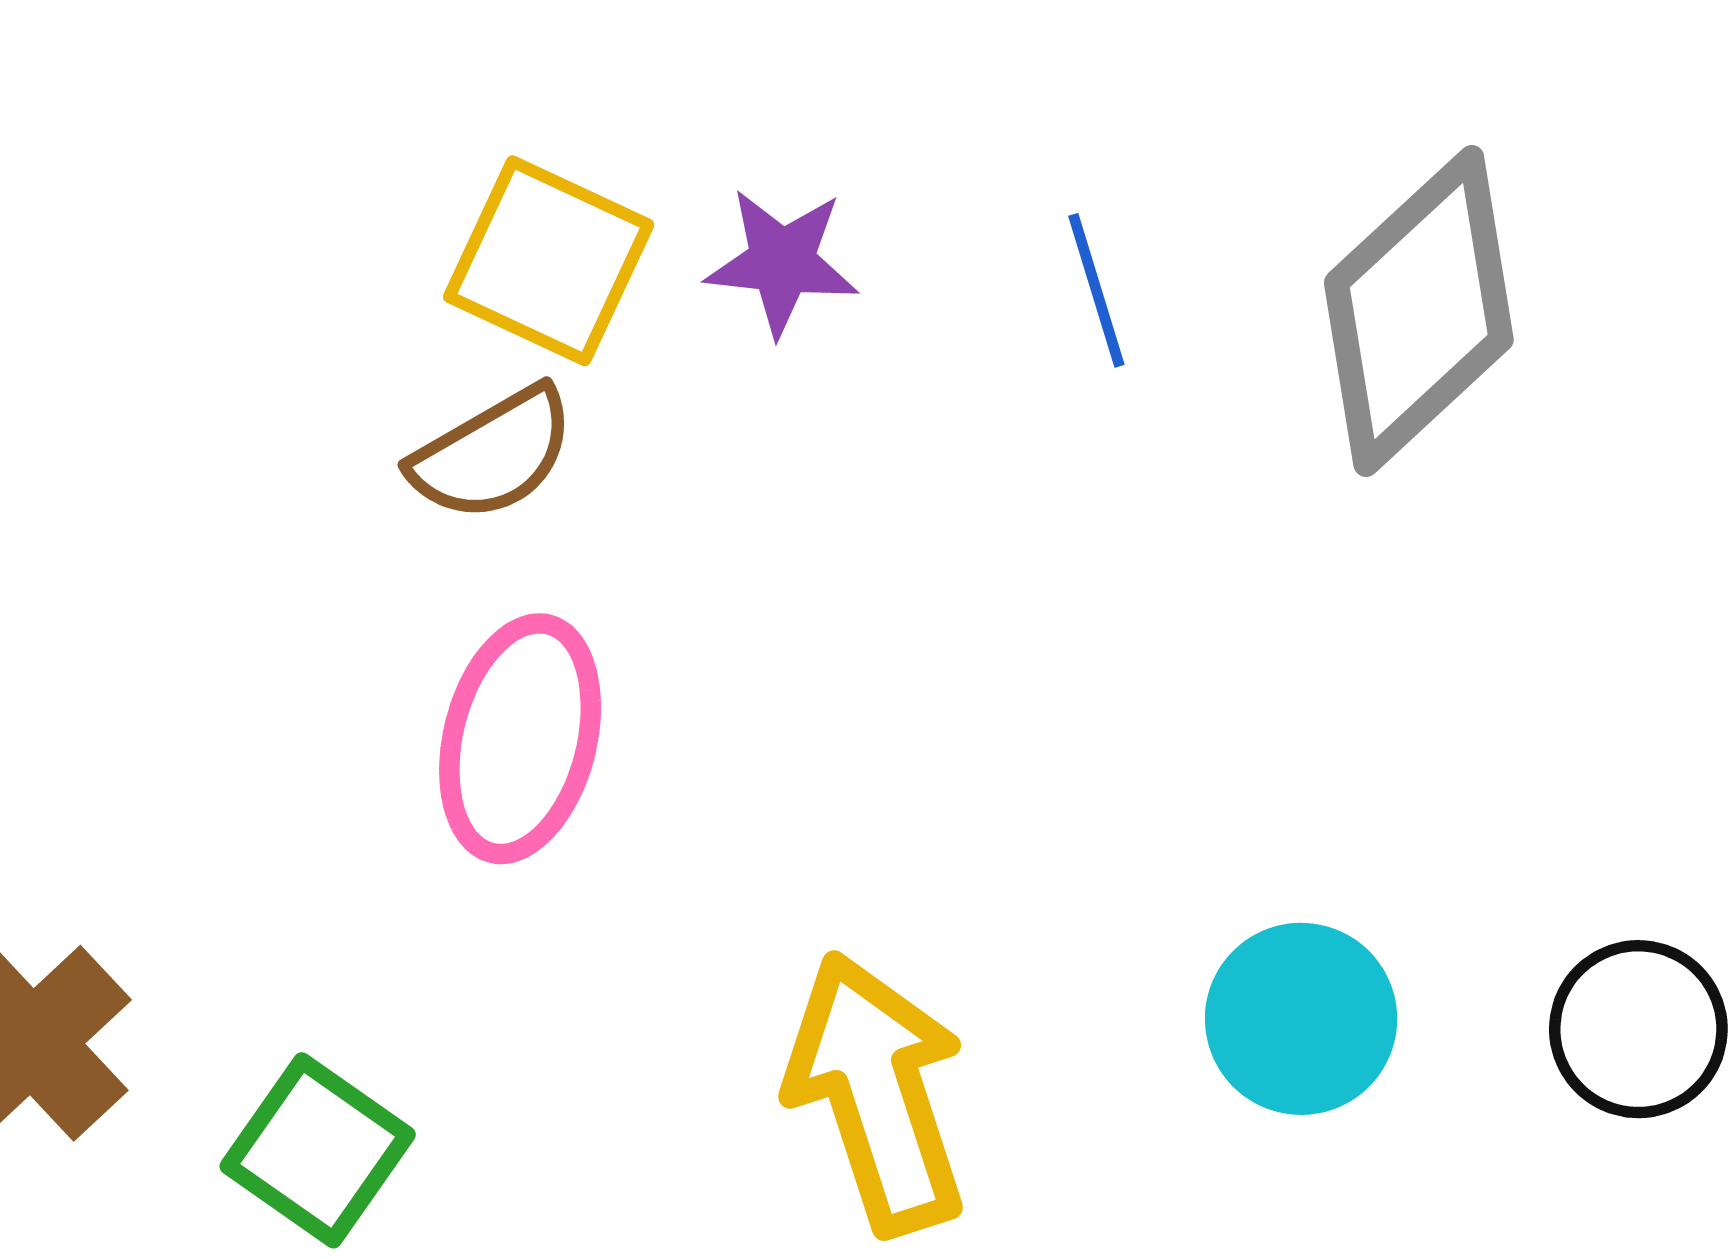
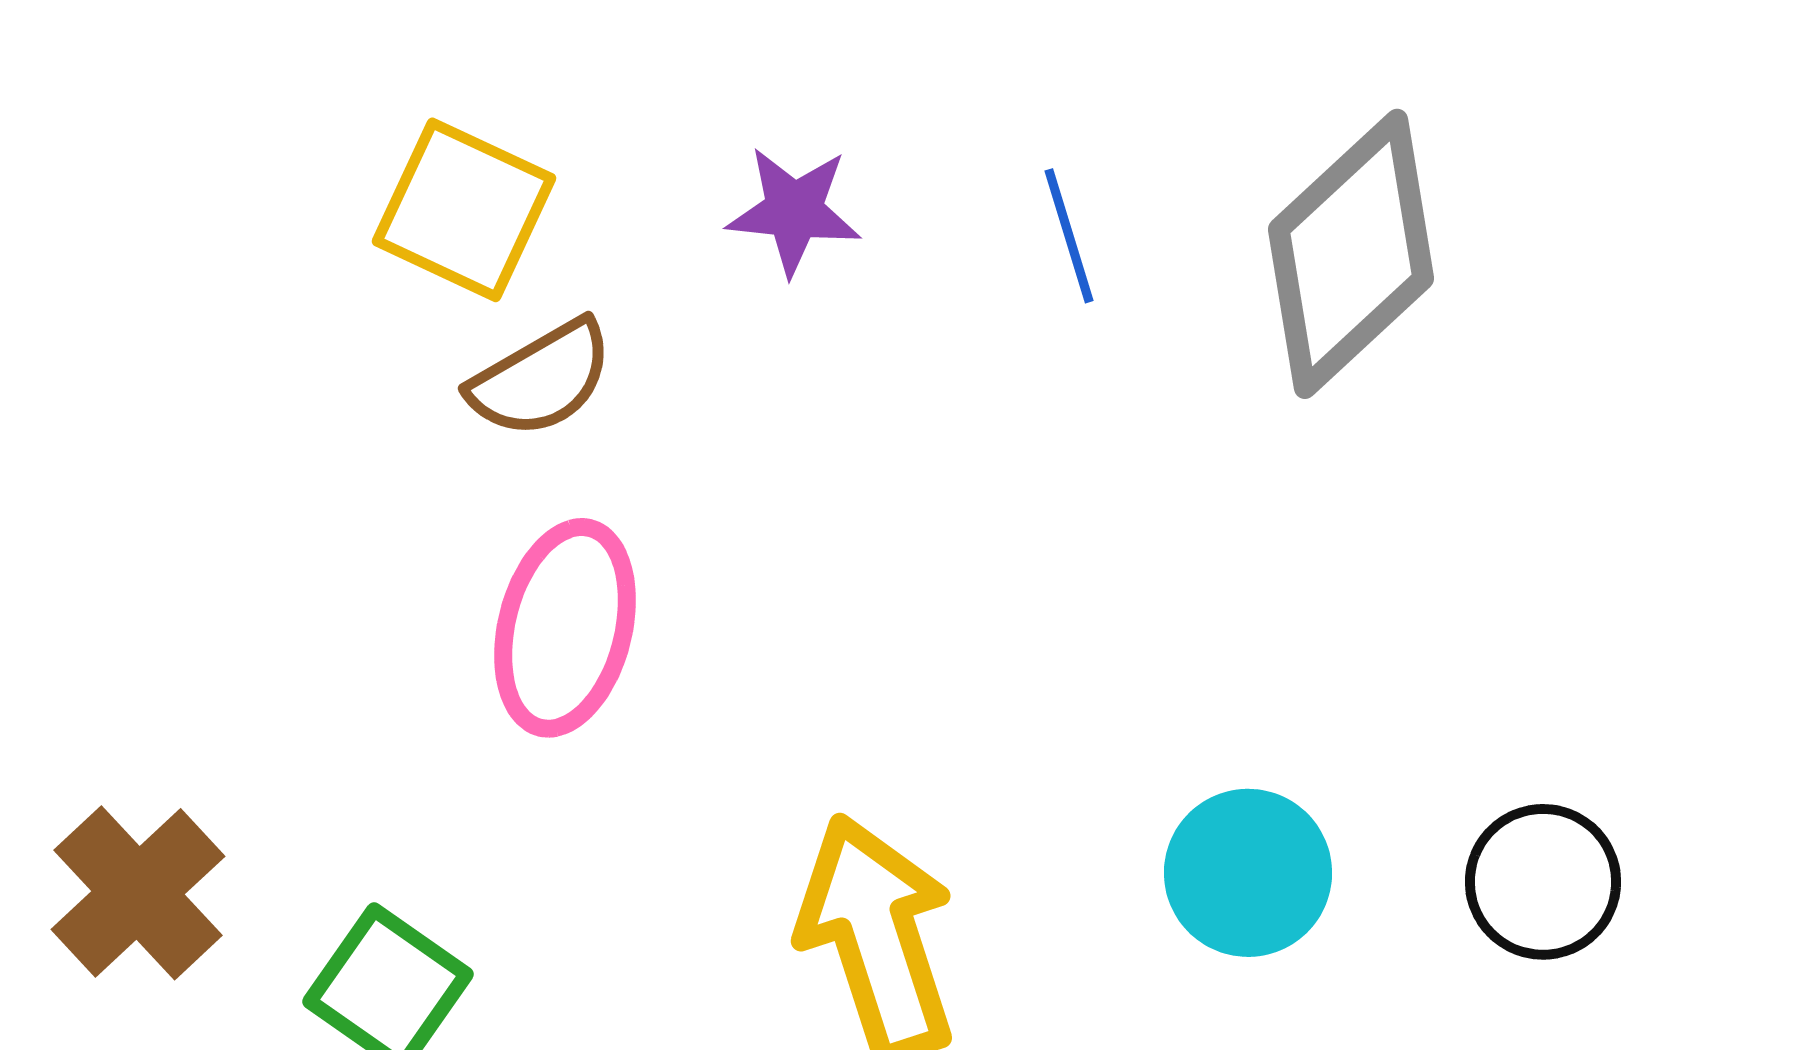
yellow square: (549, 261) -> (464, 210), moved

